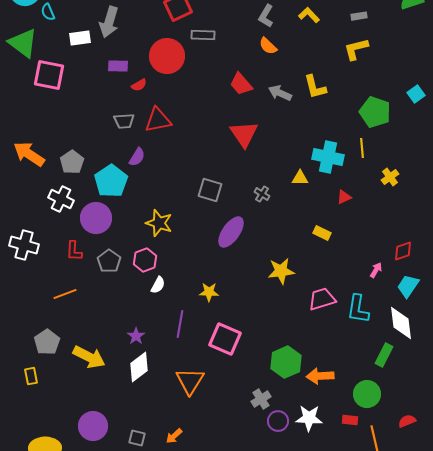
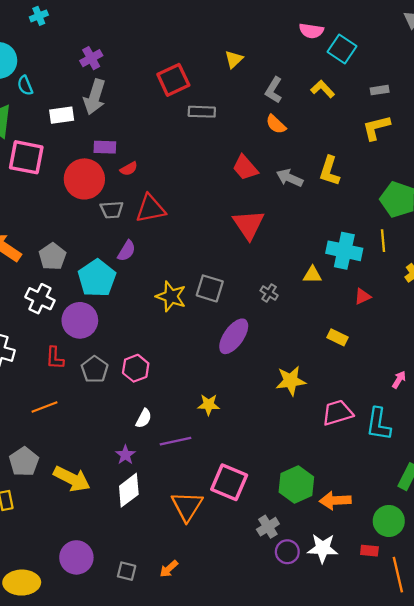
red circle: (167, 56) -> (84, 179), moved
yellow L-shape: (315, 87) -> (329, 171), turned 32
yellow star: (159, 223) -> (171, 296), moved
white semicircle: (158, 285) -> (144, 418), moved
purple line: (180, 324) -> (176, 441), turned 68
pink square: (225, 339) -> (229, 482), moved

